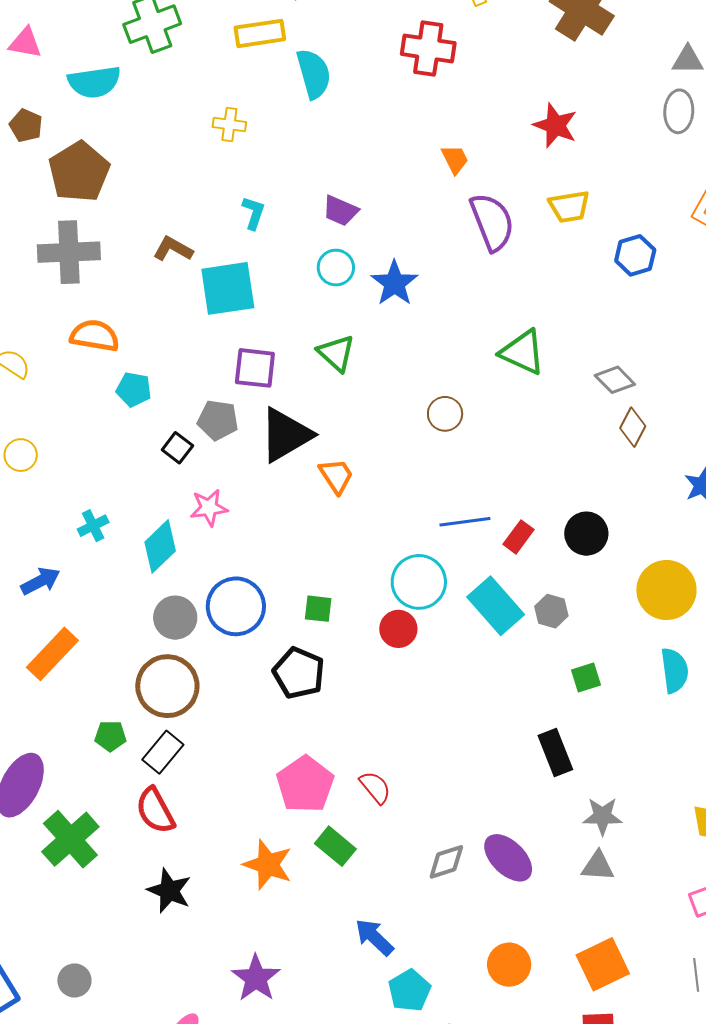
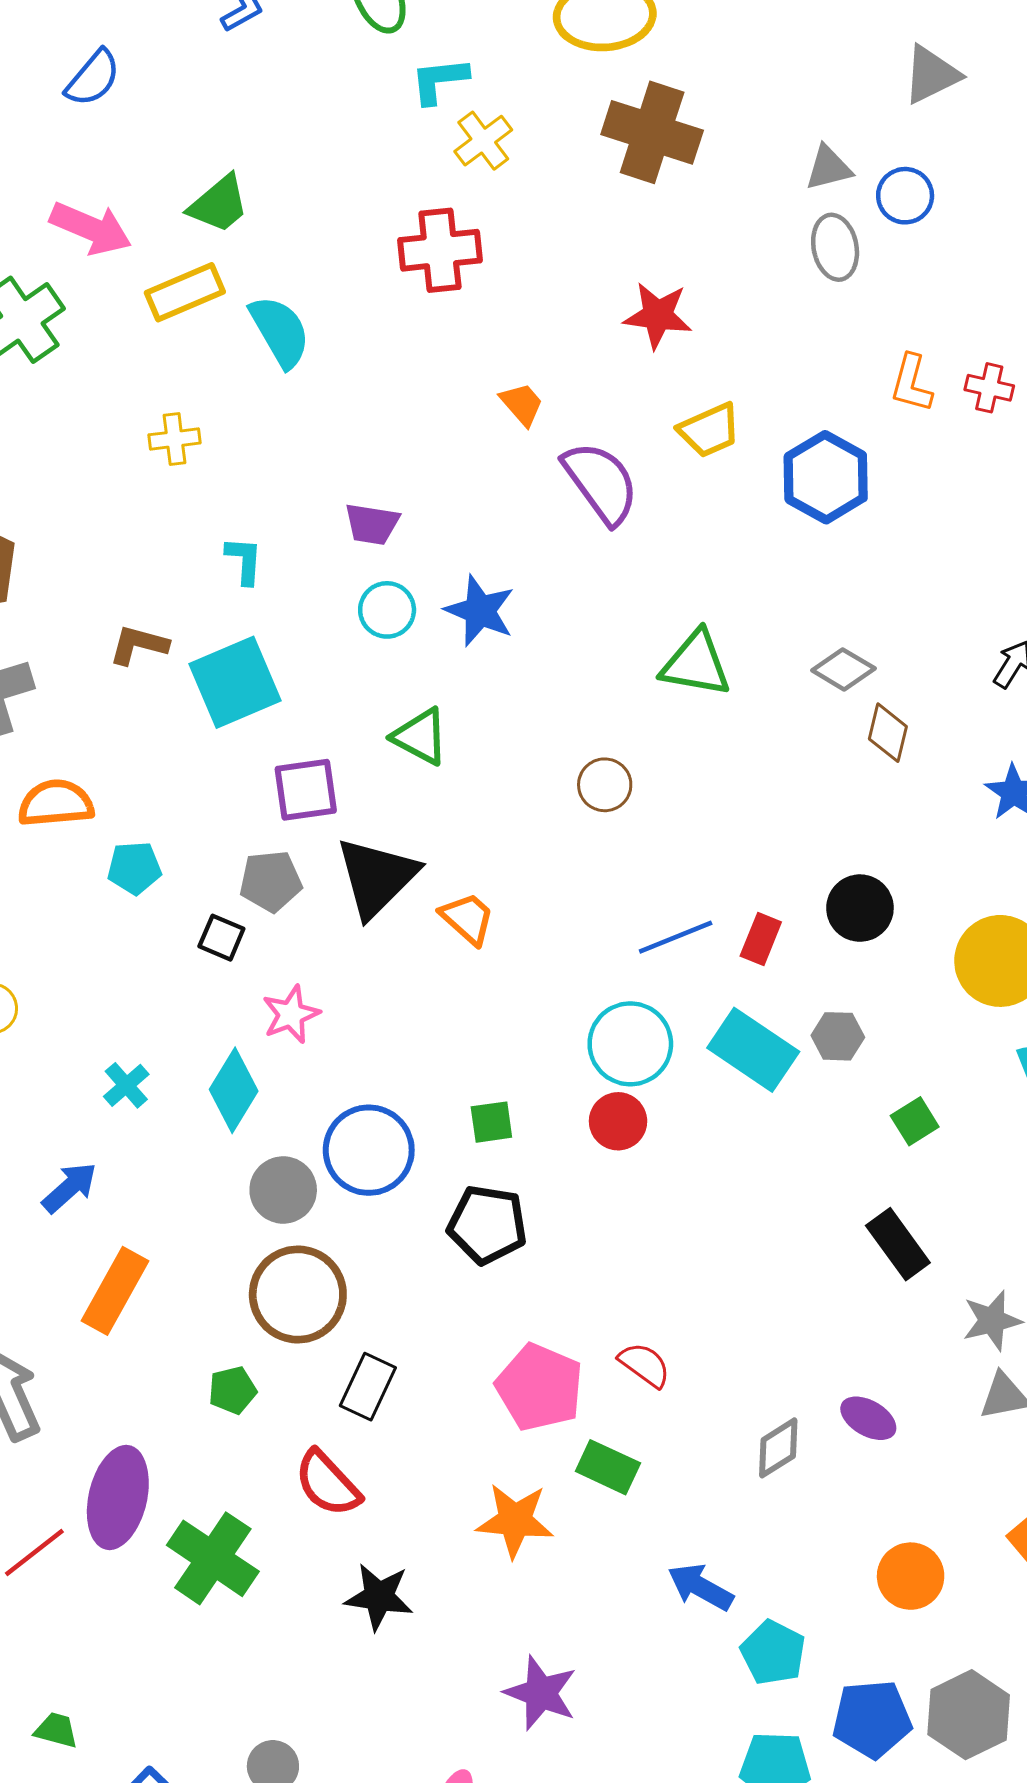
blue hexagon: (635, 255) -> (826, 477), size x1.4
black rectangle: (163, 752) -> (368, 1387), moved
purple ellipse: (508, 858) -> (868, 1418), size x0.7

